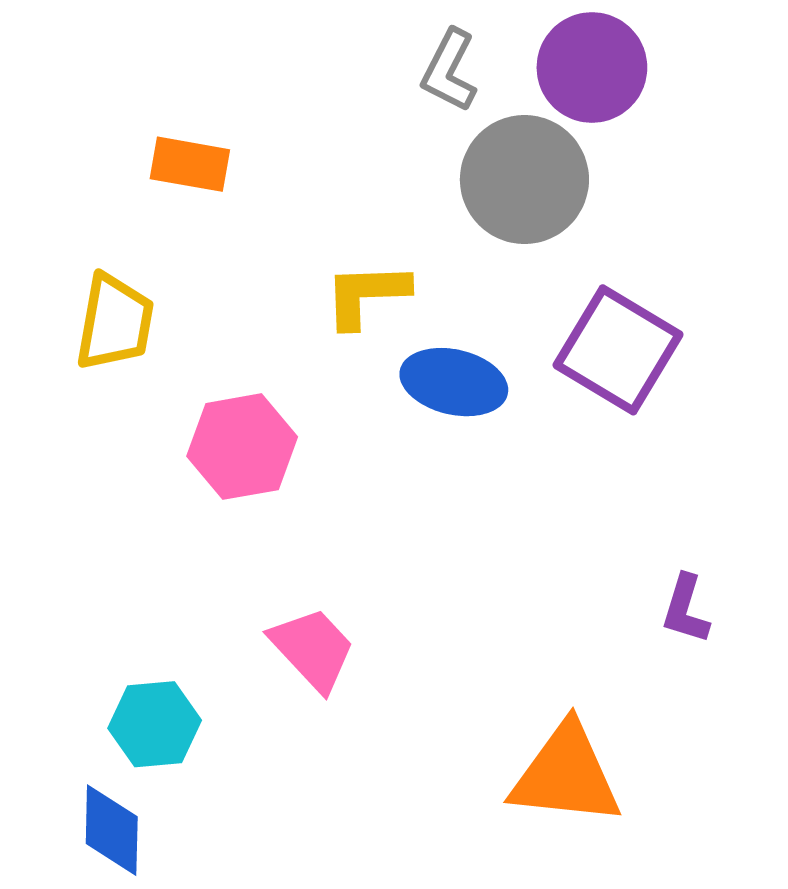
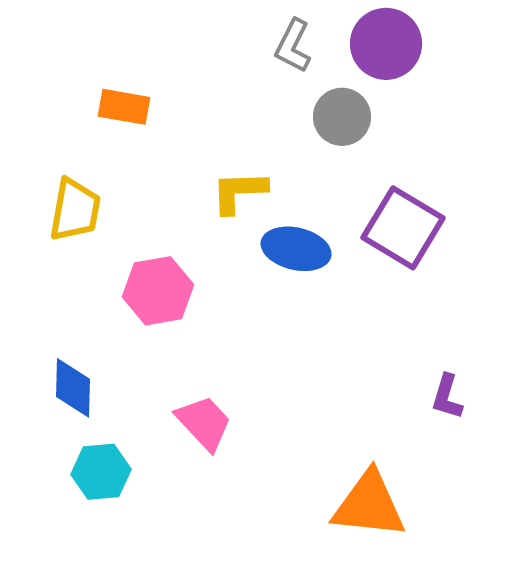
gray circle: (524, 180) -> (342, 117), size x0.7
blue diamond: (112, 830) -> (73, 388), moved

